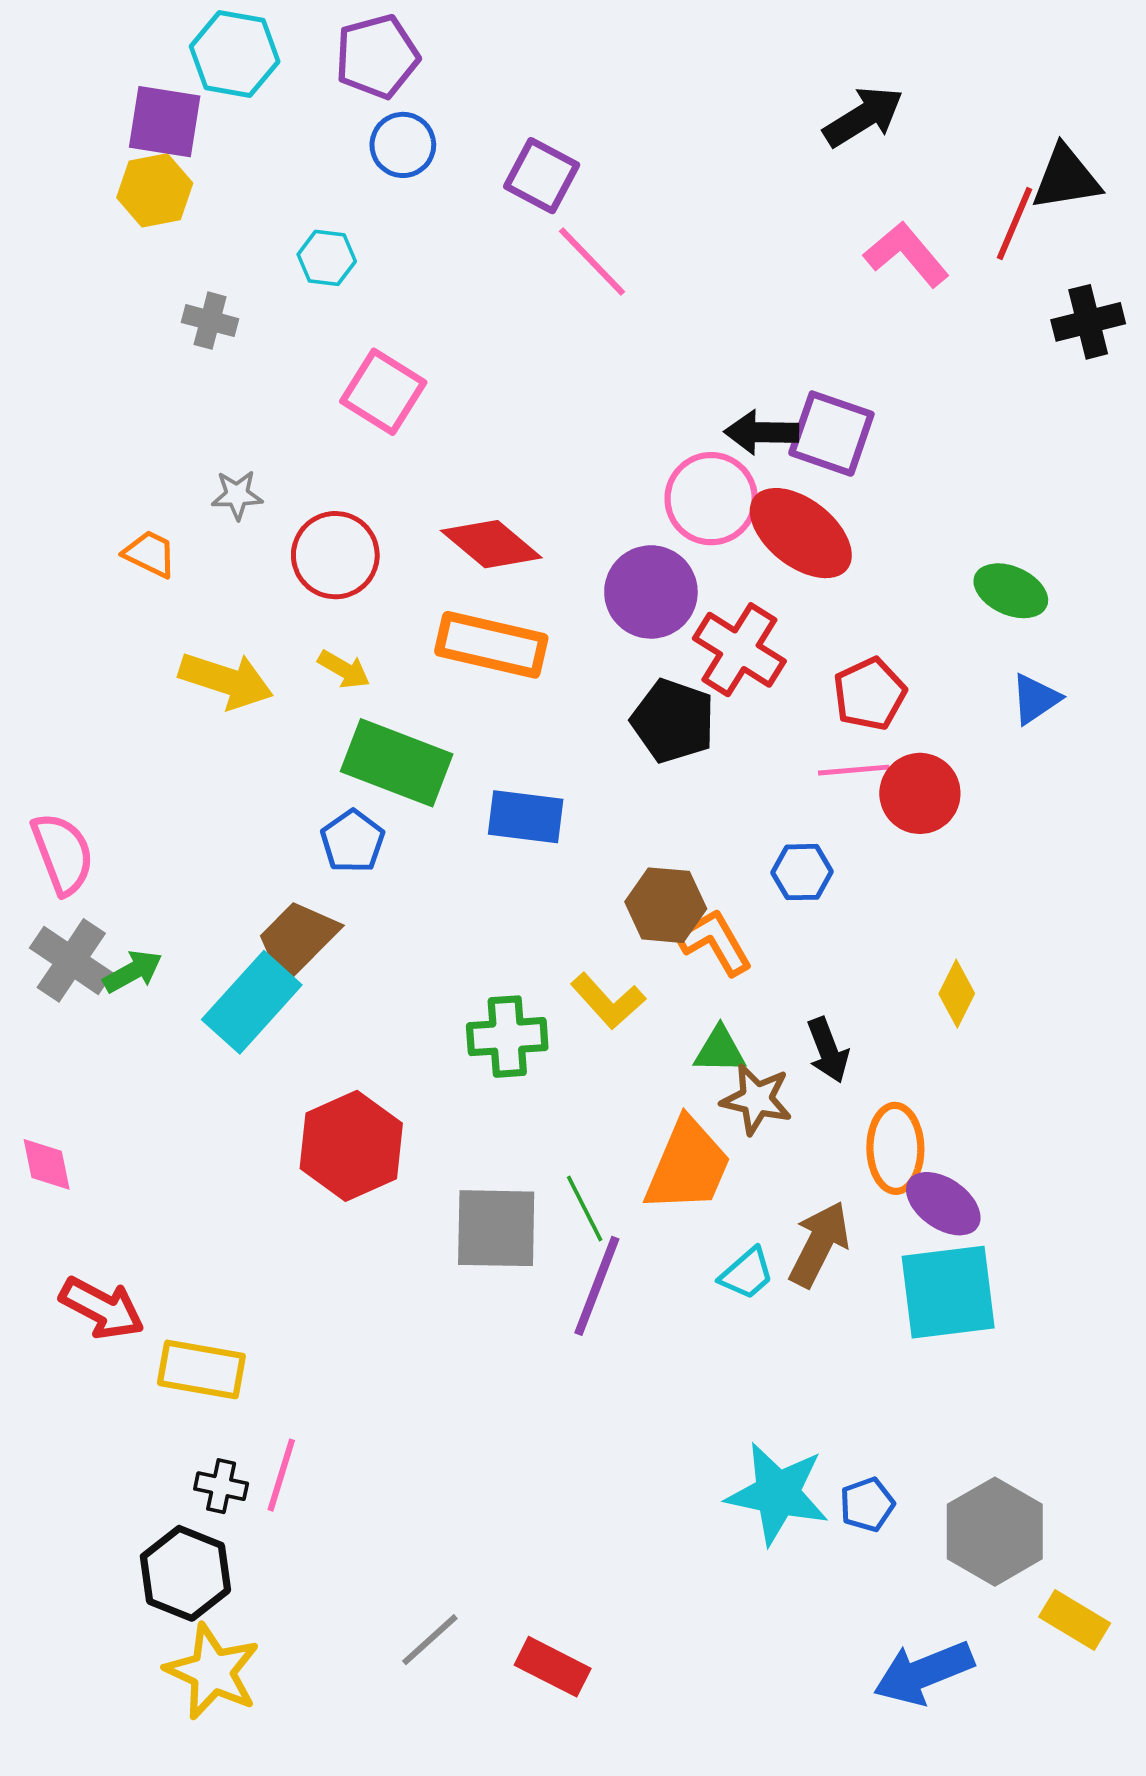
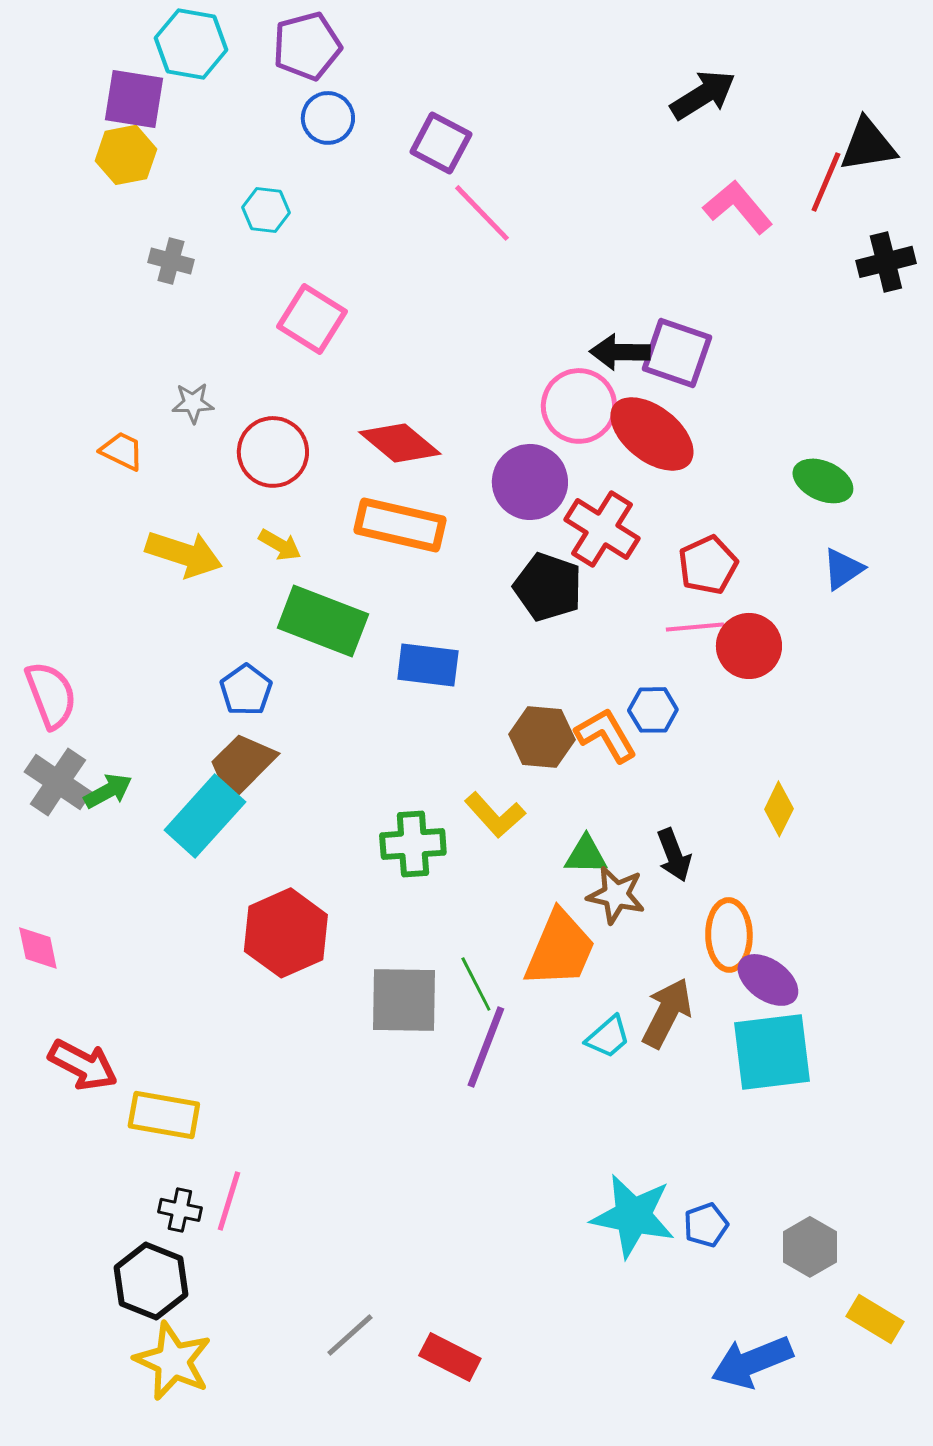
blue pentagon: (352, 841) -> (246, 690), moved
orange L-shape: (715, 942) -> (606, 735), moved
gray hexagon: (995, 1532) -> (810, 1247), size x0.7

